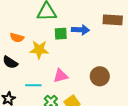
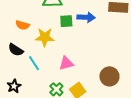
brown circle: (100, 76) -> (109, 76), moved
cyan line: (33, 85) -> (34, 63), moved, turned 56

